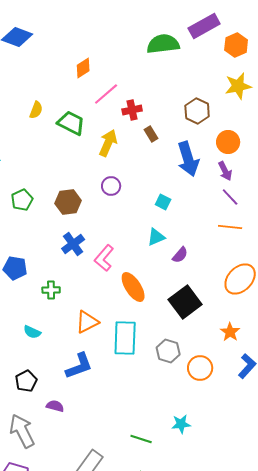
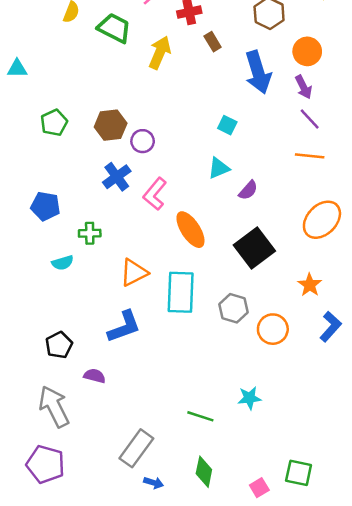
purple circle: (111, 186) -> (143, 141), moved
cyan semicircle: (32, 332) -> (63, 263), moved, turned -42

